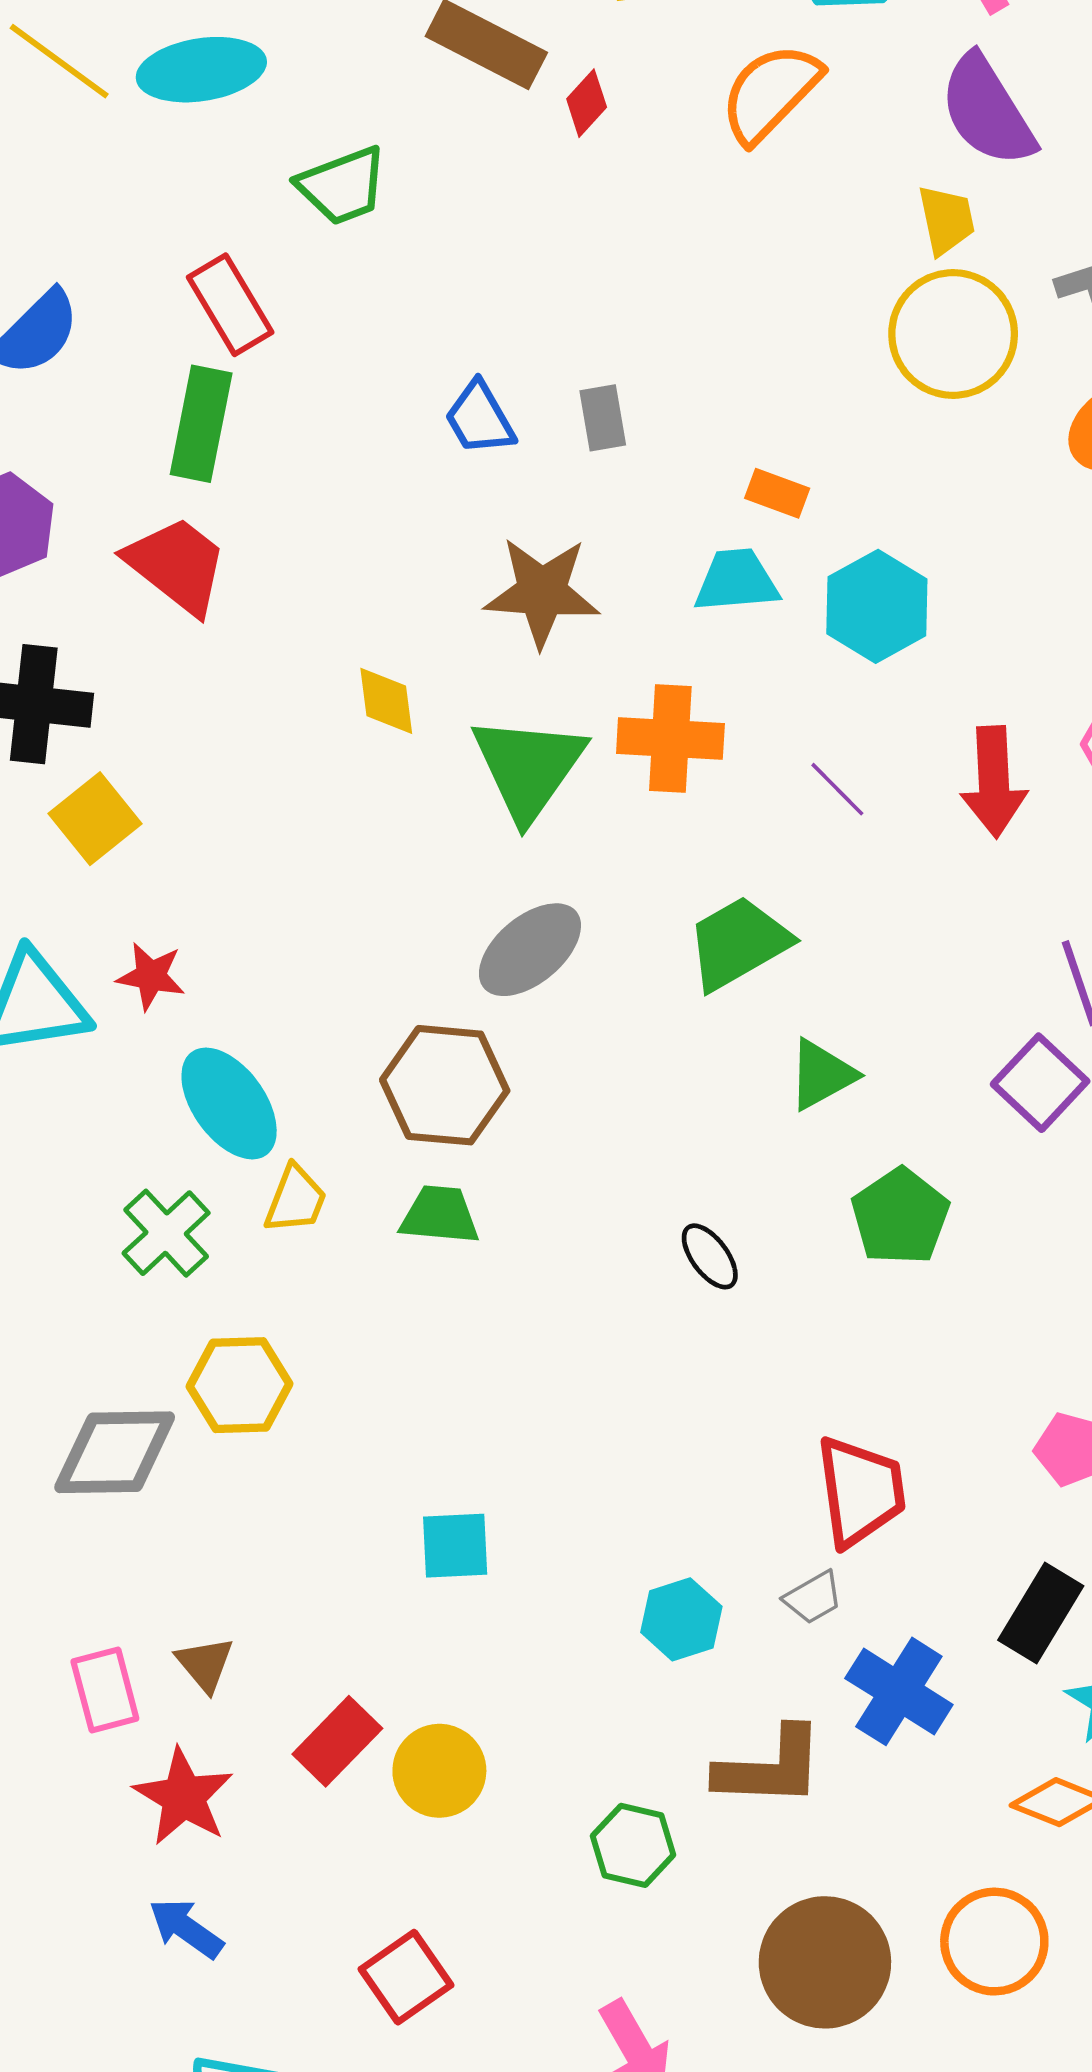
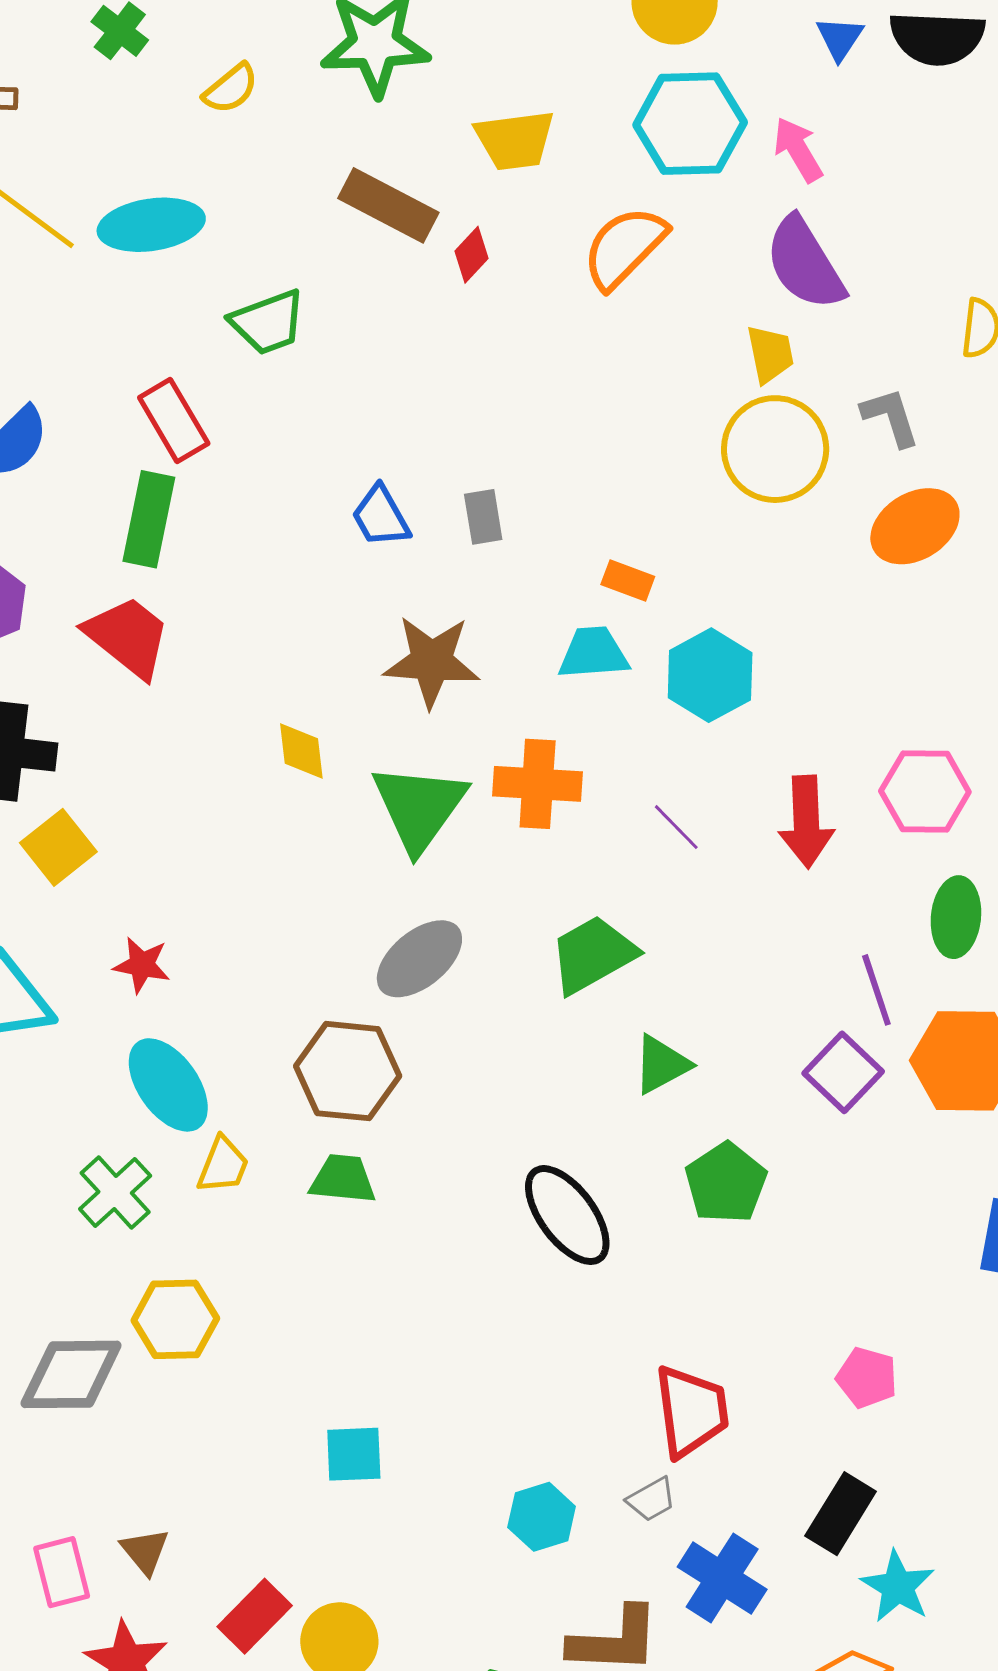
red star: (151, 976) -> (142, 965), moved
black ellipse: (710, 1256) -> (567, 1215), size x1.8

